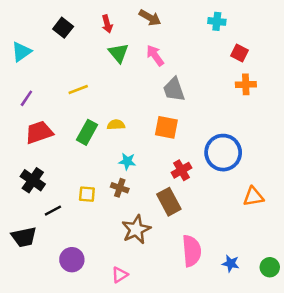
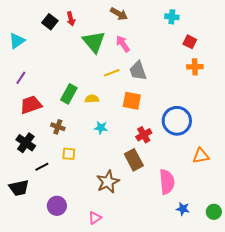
red arrow: (107, 24) -> (71, 19), moved
green triangle: (118, 53) -> (94, 42), size x1.4
yellow line: (78, 90) -> (112, 73), moved
green rectangle: (87, 132) -> (69, 94), moved
brown cross: (120, 188) -> (58, 127), moved
pink semicircle: (192, 251) -> (167, 182), moved

